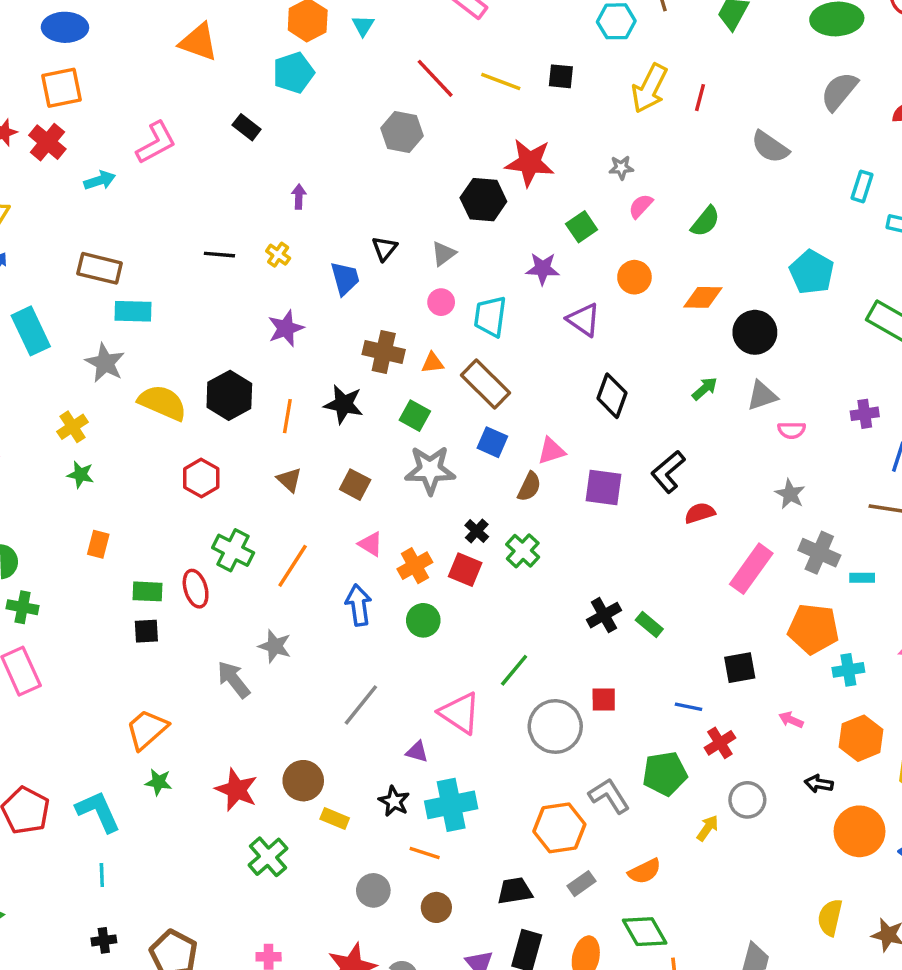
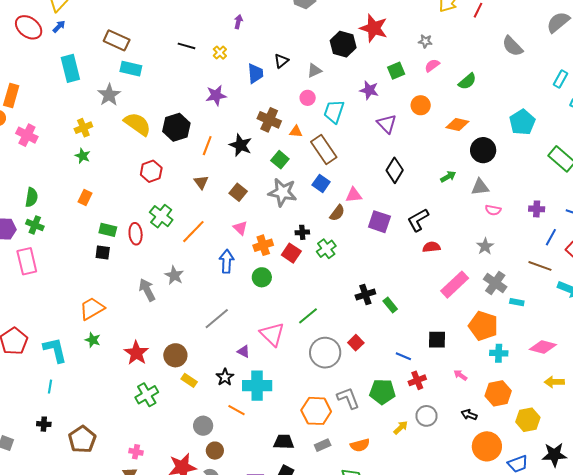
black cross: (477, 531) -> (302, 232), turned 32
red square: (604, 700) -> (356, 343), turned 35
brown circle: (436, 907) -> (215, 451), moved

